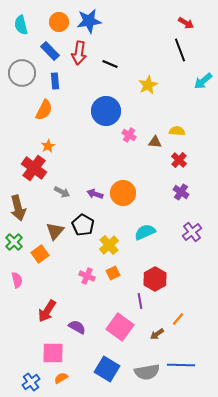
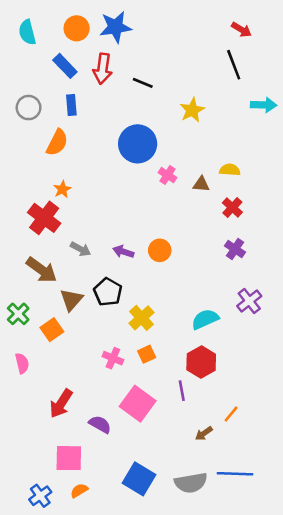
gray circle: (22, 73) -> (29, 108), moved, size x0.7
cyan arrow: (203, 81) -> (264, 105), turned -138
orange circle: (123, 193) -> (160, 250), size x0.7
brown arrow: (18, 208) -> (42, 270), moved, turned -40
cyan semicircle: (145, 232) -> (205, 319), moved
pink square: (120, 327) -> (138, 404), moved

